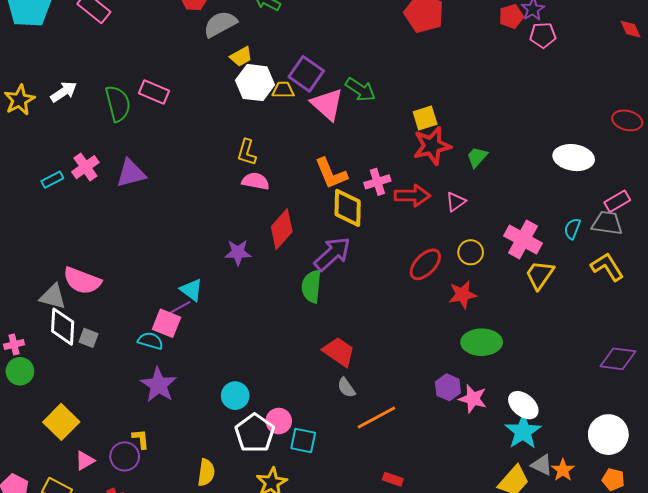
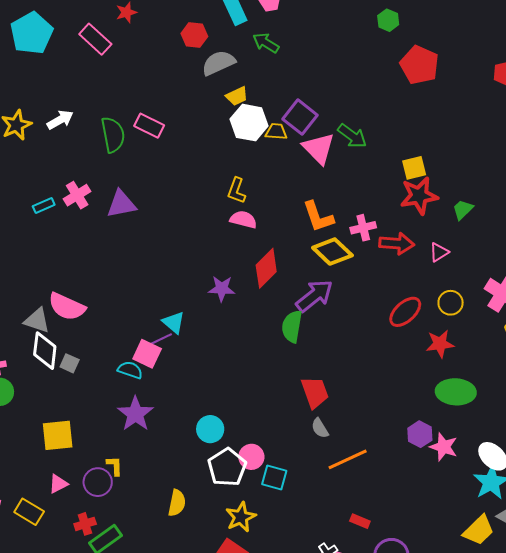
yellow diamond: (348, 208) -> (332, 251), turned -51
red trapezoid: (339, 352) -> (315, 392), turned 32
yellow square: (61, 422) -> (58, 435), moved, turned 36

